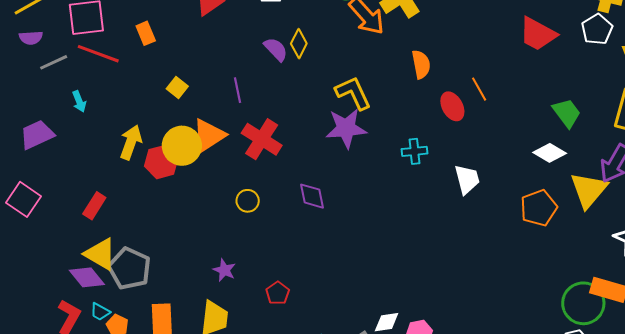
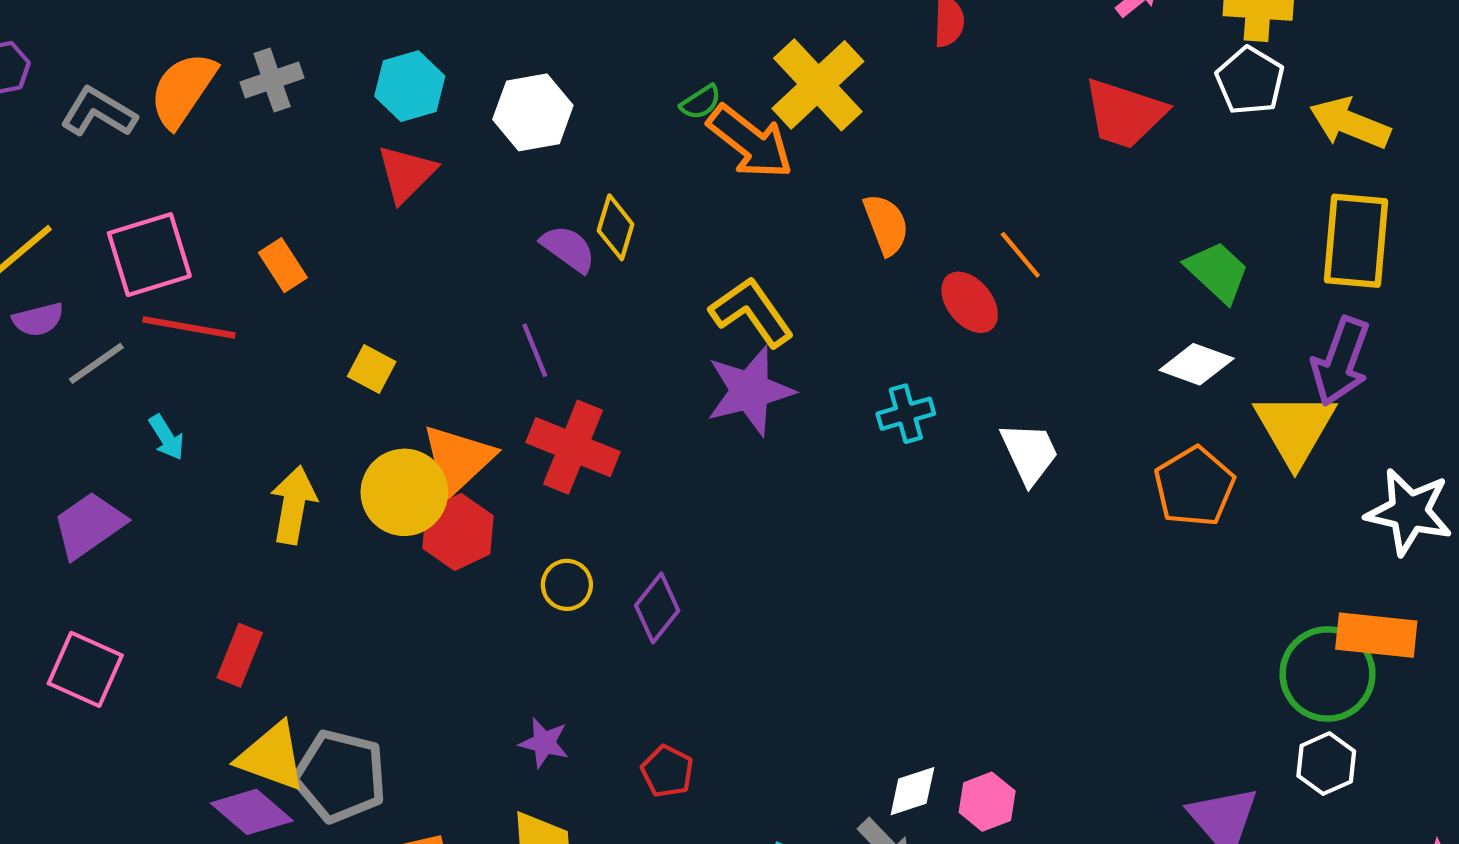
purple line: (237, 90) -> (535, 350), moved
red hexagon: (161, 162) -> (458, 532), moved
purple diamond: (312, 196) -> (657, 608), moved, turned 60

